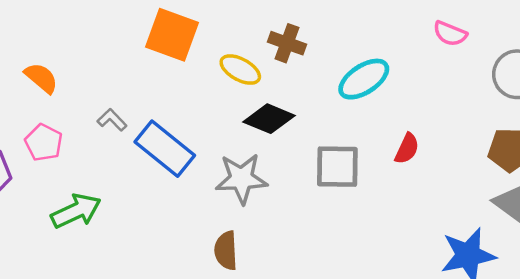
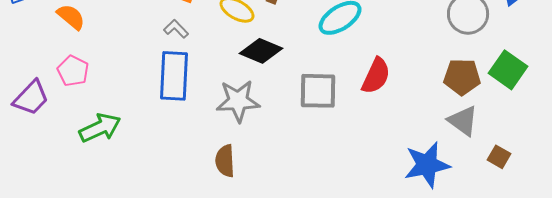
gray L-shape: (112, 120) -> (176, 29), moved
blue rectangle: (165, 149) -> (174, 76), turned 54
red semicircle: (407, 149) -> (376, 76), size x1.4

